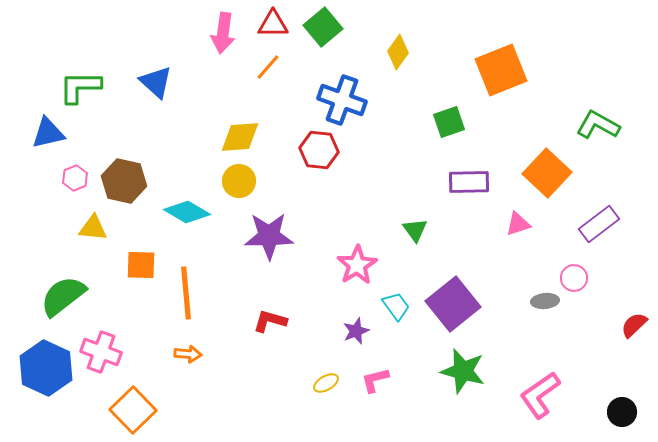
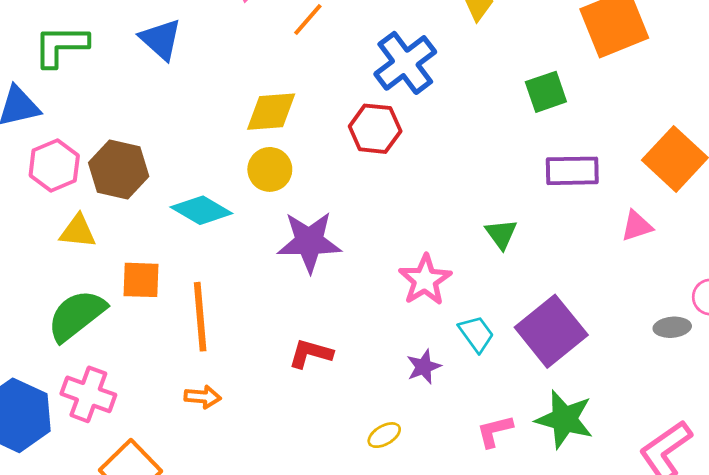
blue cross: (342, 100) -> (405, 63), turned 33
pink hexagon: (75, 178) -> (54, 166), size x1.5
green semicircle: (63, 296) -> (77, 315), moved
pink L-shape: (375, 380) -> (495, 431), moved

